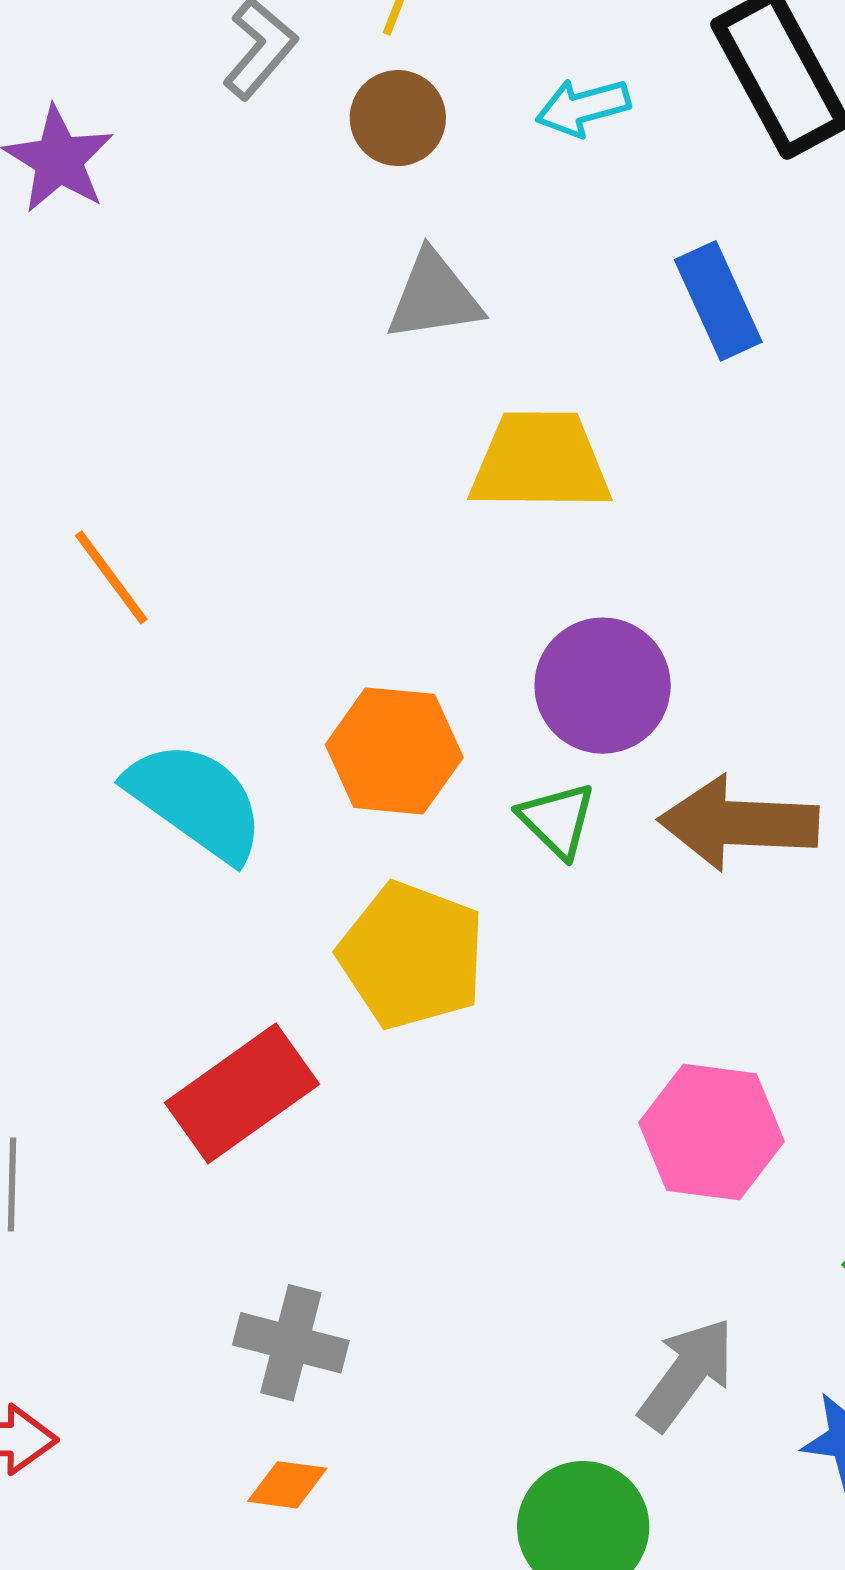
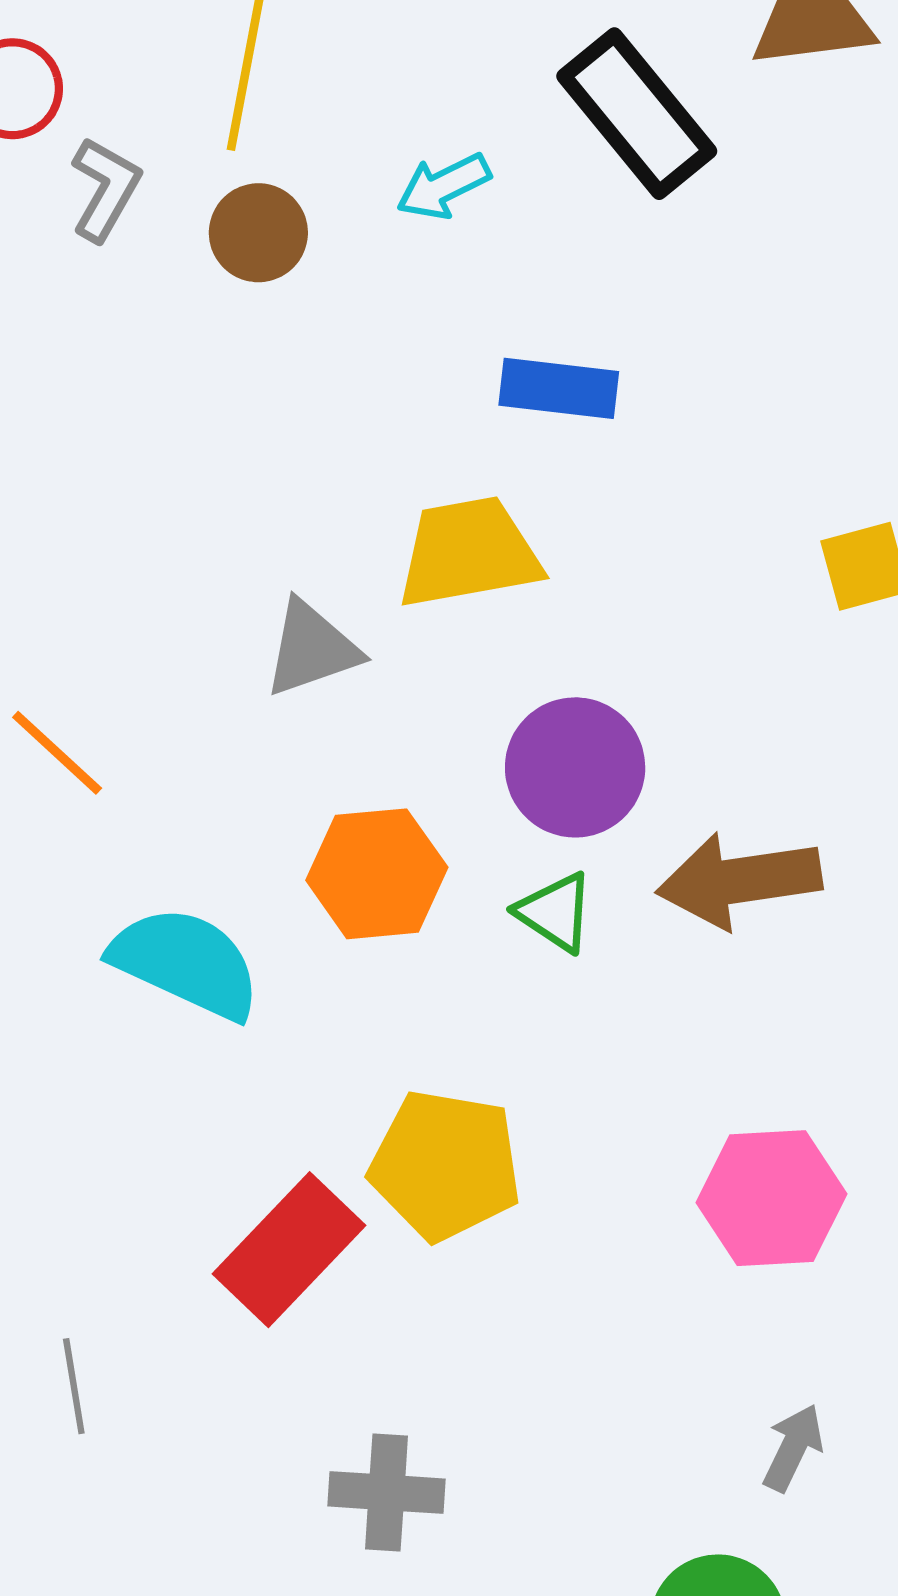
gray triangle: (434, 297) -> (312, 649), moved
blue rectangle: (718, 301) -> (559, 388), moved, turned -48
yellow pentagon: (412, 955) -> (445, 1165), moved
gray arrow: (687, 1374) -> (793, 1448), size x0.7

